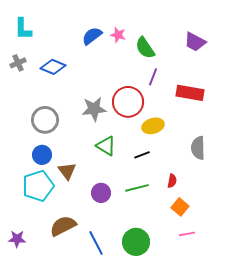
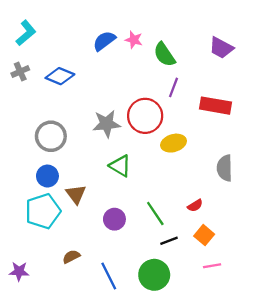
cyan L-shape: (23, 29) -> (26, 33), turned -130
black line: (142, 155) -> (169, 241), moved
red semicircle: (172, 181) -> (195, 206), turned 48
green line: (137, 188) -> (155, 213), turned 70
brown semicircle: (63, 226) -> (71, 257), size x0.6

